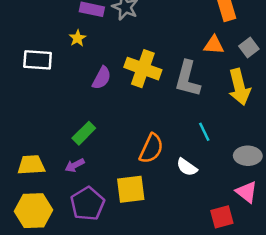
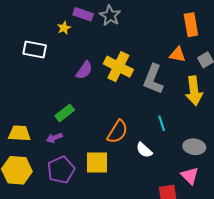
yellow star: (78, 38) -> (64, 28), moved

